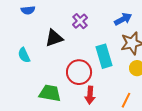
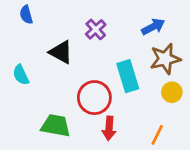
blue semicircle: (28, 10) -> (26, 15), turned 80
black triangle: (54, 38) -> (61, 52), turned 48

